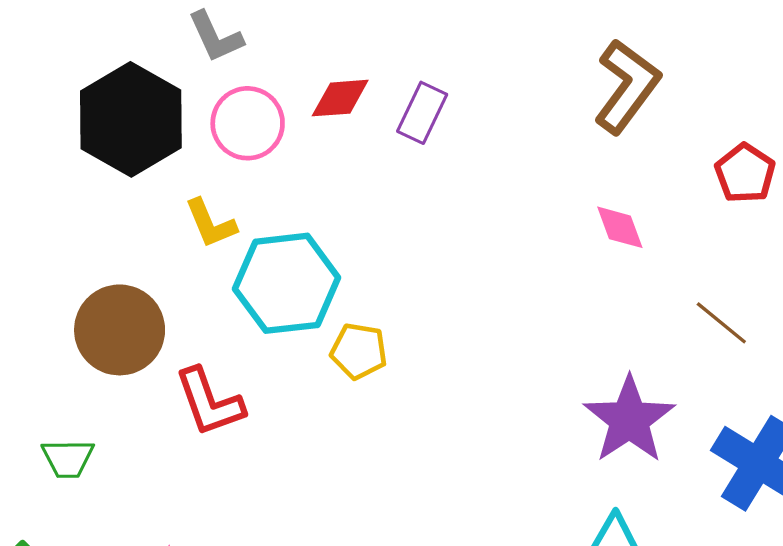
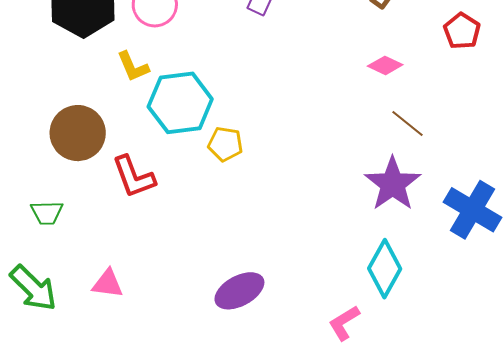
pink diamond: (620, 227) -> (385, 65), turned -44
brown line: (721, 323) -> (407, 124), moved

